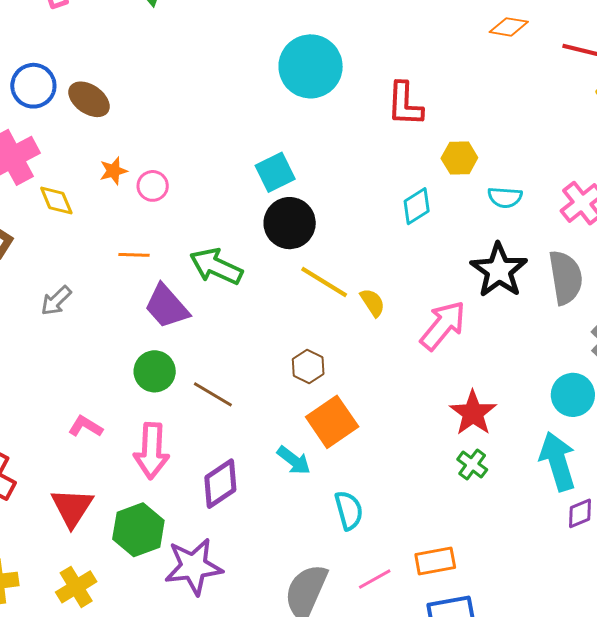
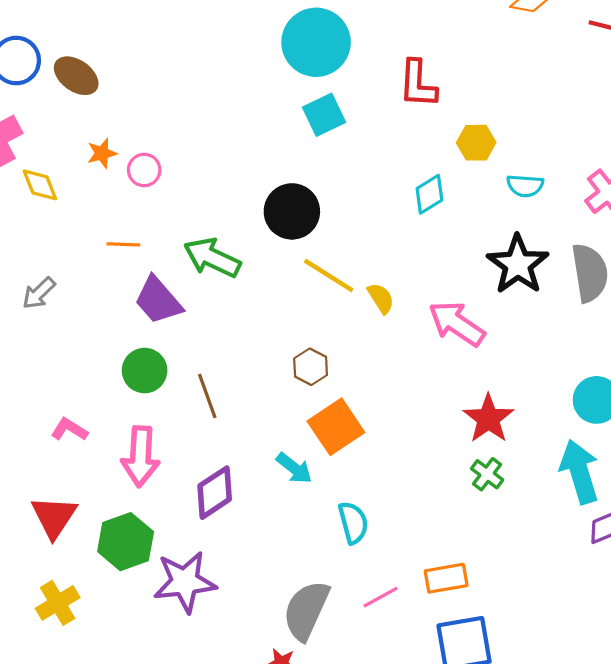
cyan square: (275, 172) -> (324, 115), moved
pink arrow: (443, 325) -> (457, 324), turned -96
brown line: (213, 394) -> (207, 396), turned 39

